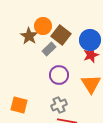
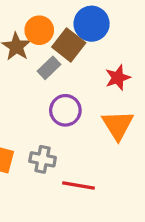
blue circle: (90, 40) -> (92, 24), moved
gray cross: (59, 105) -> (43, 159), moved, turned 35

